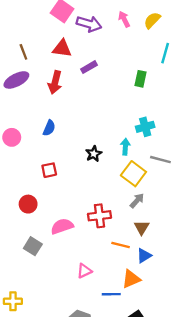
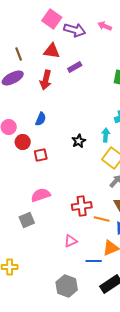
pink arrow: (124, 19) -> (105, 26), turned -40
red circle: (28, 204) -> (23, 142), moved
red cross: (100, 216) -> (82, 206), moved
pink semicircle: (62, 226) -> (41, 195), moved
gray square: (33, 246) -> (27, 220), turned 35

